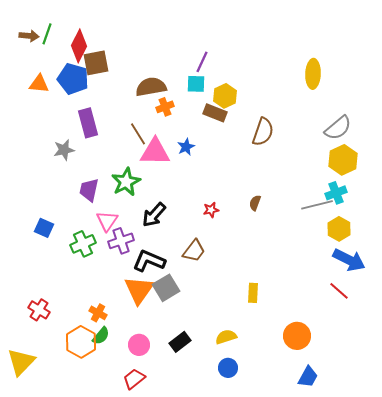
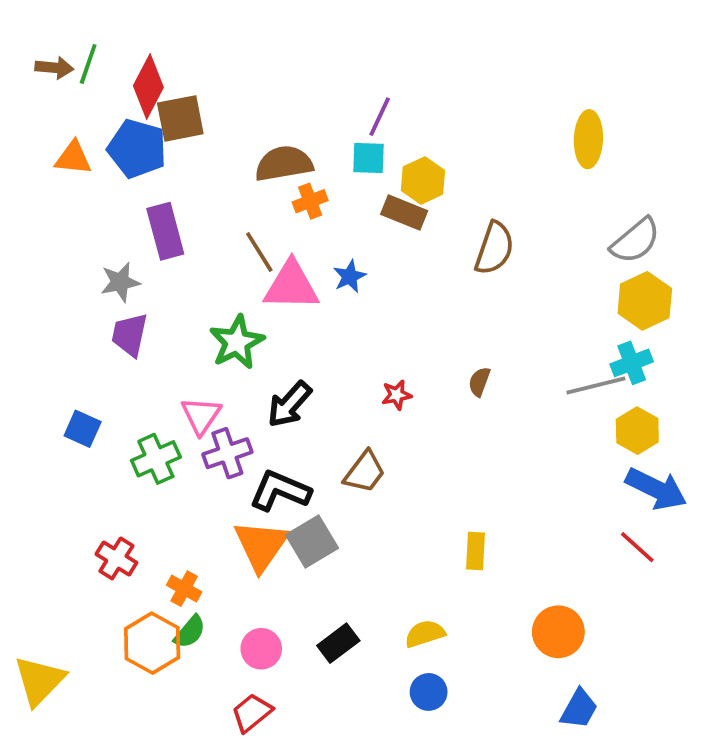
purple trapezoid: (89, 190) -> (130, 335), moved
red cross: (39, 310) -> (116, 558), moved

